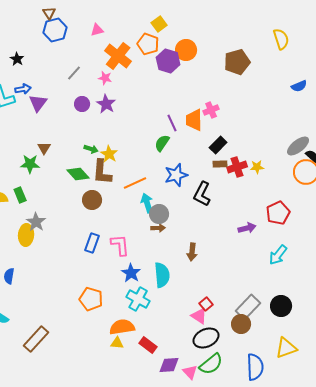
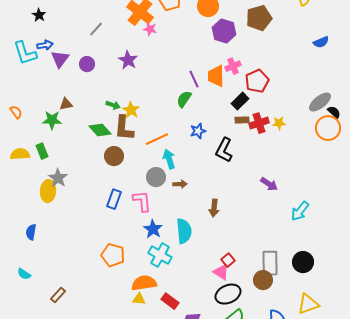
purple hexagon: (168, 61) -> (224, 31), moved
pink star: (105, 78) -> (150, 29), moved
purple circle: (82, 104) -> (87, 64), moved
brown triangle: (44, 148) -> (66, 104), turned 48
blue star: (176, 175) -> (198, 131), size x0.7
red pentagon: (278, 213) -> (257, 81), moved
gray circle: (159, 214) -> (156, 177), moved
purple arrow: (247, 228) -> (269, 184), turned 48
gray rectangle: (248, 307) -> (270, 263), turned -45
brown rectangle: (36, 339) -> (58, 295), size x0.6

